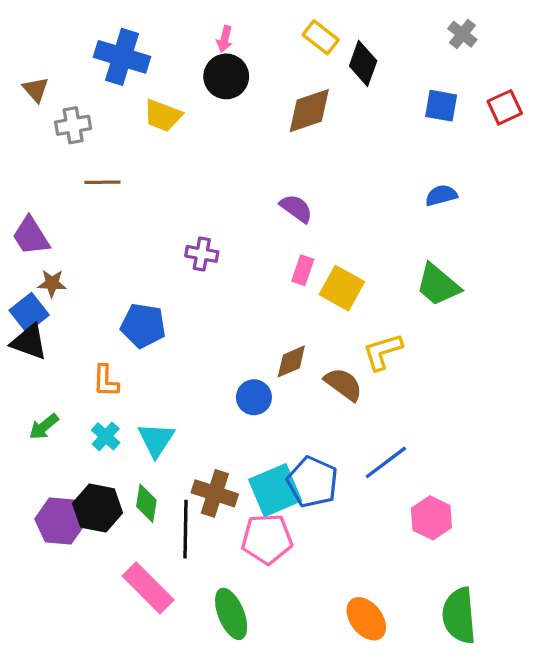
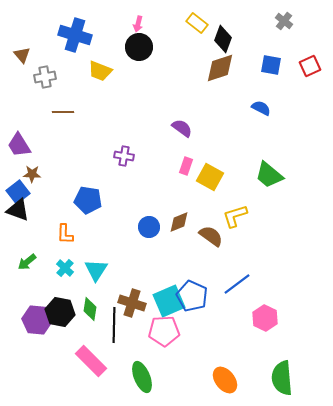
brown diamond: (309, 111) -> (220, 68), moved
blue semicircle: (441, 195) -> (261, 108), moved, turned 42
blue circle: (254, 397) -> (149, 227), moved

